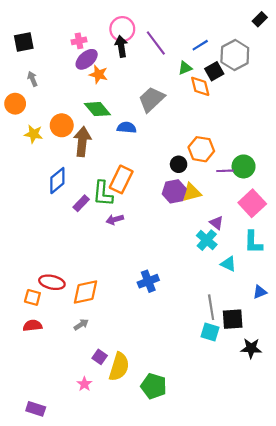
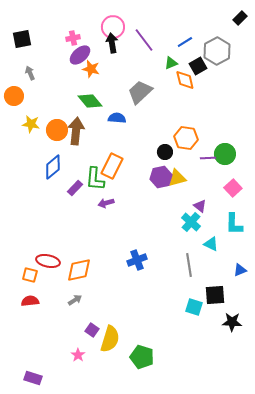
orange circle: (62, 125) -> (57, 130), moved
pink square: (252, 203) -> (233, 188), size x0.7
gray line: (211, 307) -> (189, 265), moved

